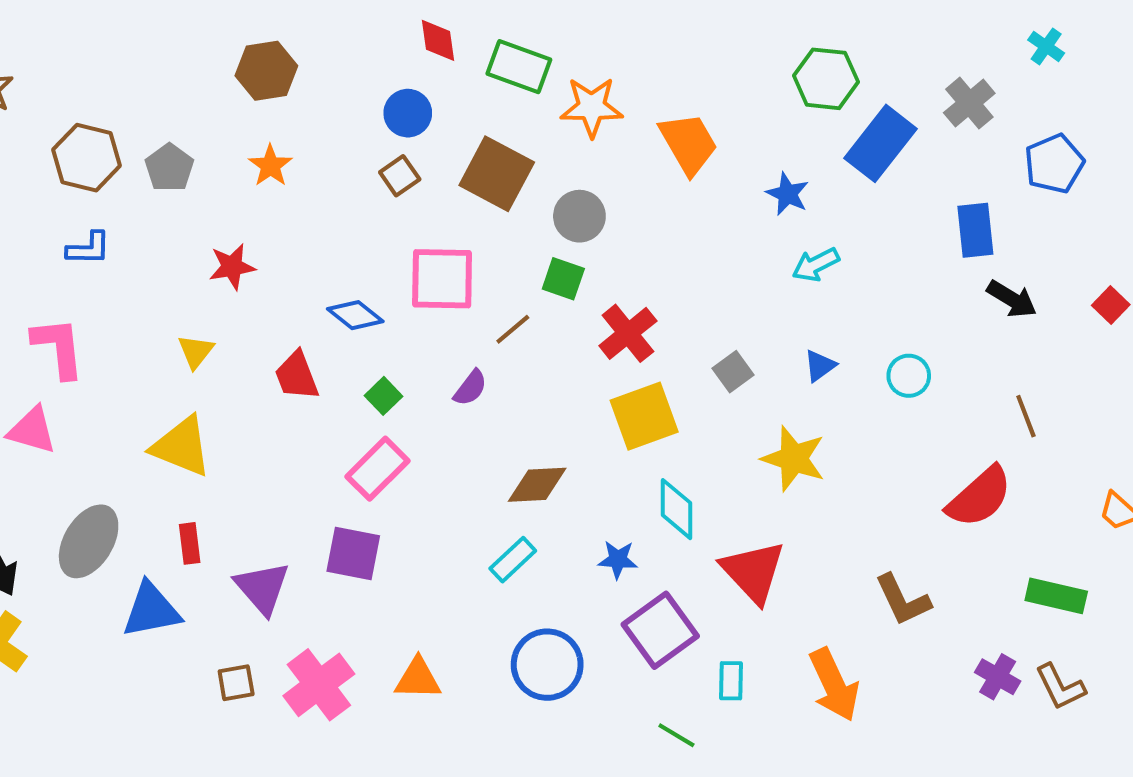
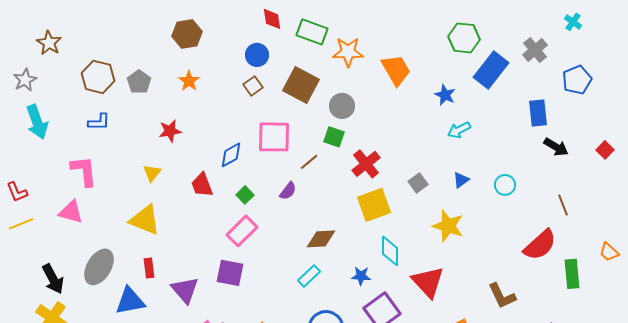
blue diamond: (355, 315) -> (231, 155), turned -68
green rectangle: (1056, 596) -> (572, 274), moved, turned 72

